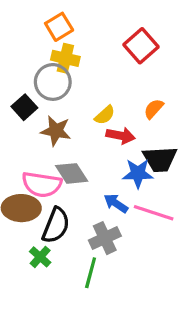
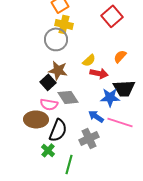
black square: (24, 107) -> (48, 82), moved
pink semicircle: (42, 184) -> (49, 104), size x0.7
green line: (91, 273) -> (69, 164), moved

